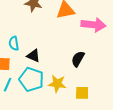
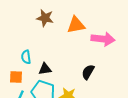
black triangle: (33, 56) -> (45, 69), turned -32

